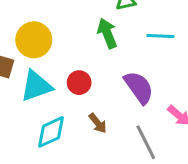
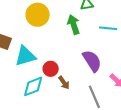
yellow circle: (34, 40) -> (38, 15), moved
red circle: (79, 83) -> (51, 69), moved

